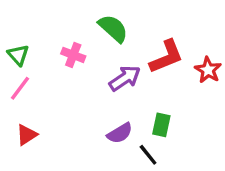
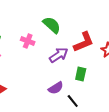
green rectangle: (161, 125) -> (81, 74), moved

